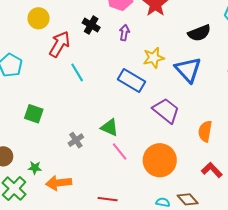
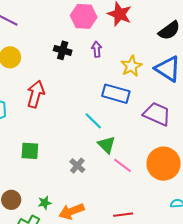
red arrow: (60, 44) -> (36, 94), moved
cyan line: (77, 72) -> (93, 121), moved
green triangle: (109, 127) -> (107, 145), turned 36

